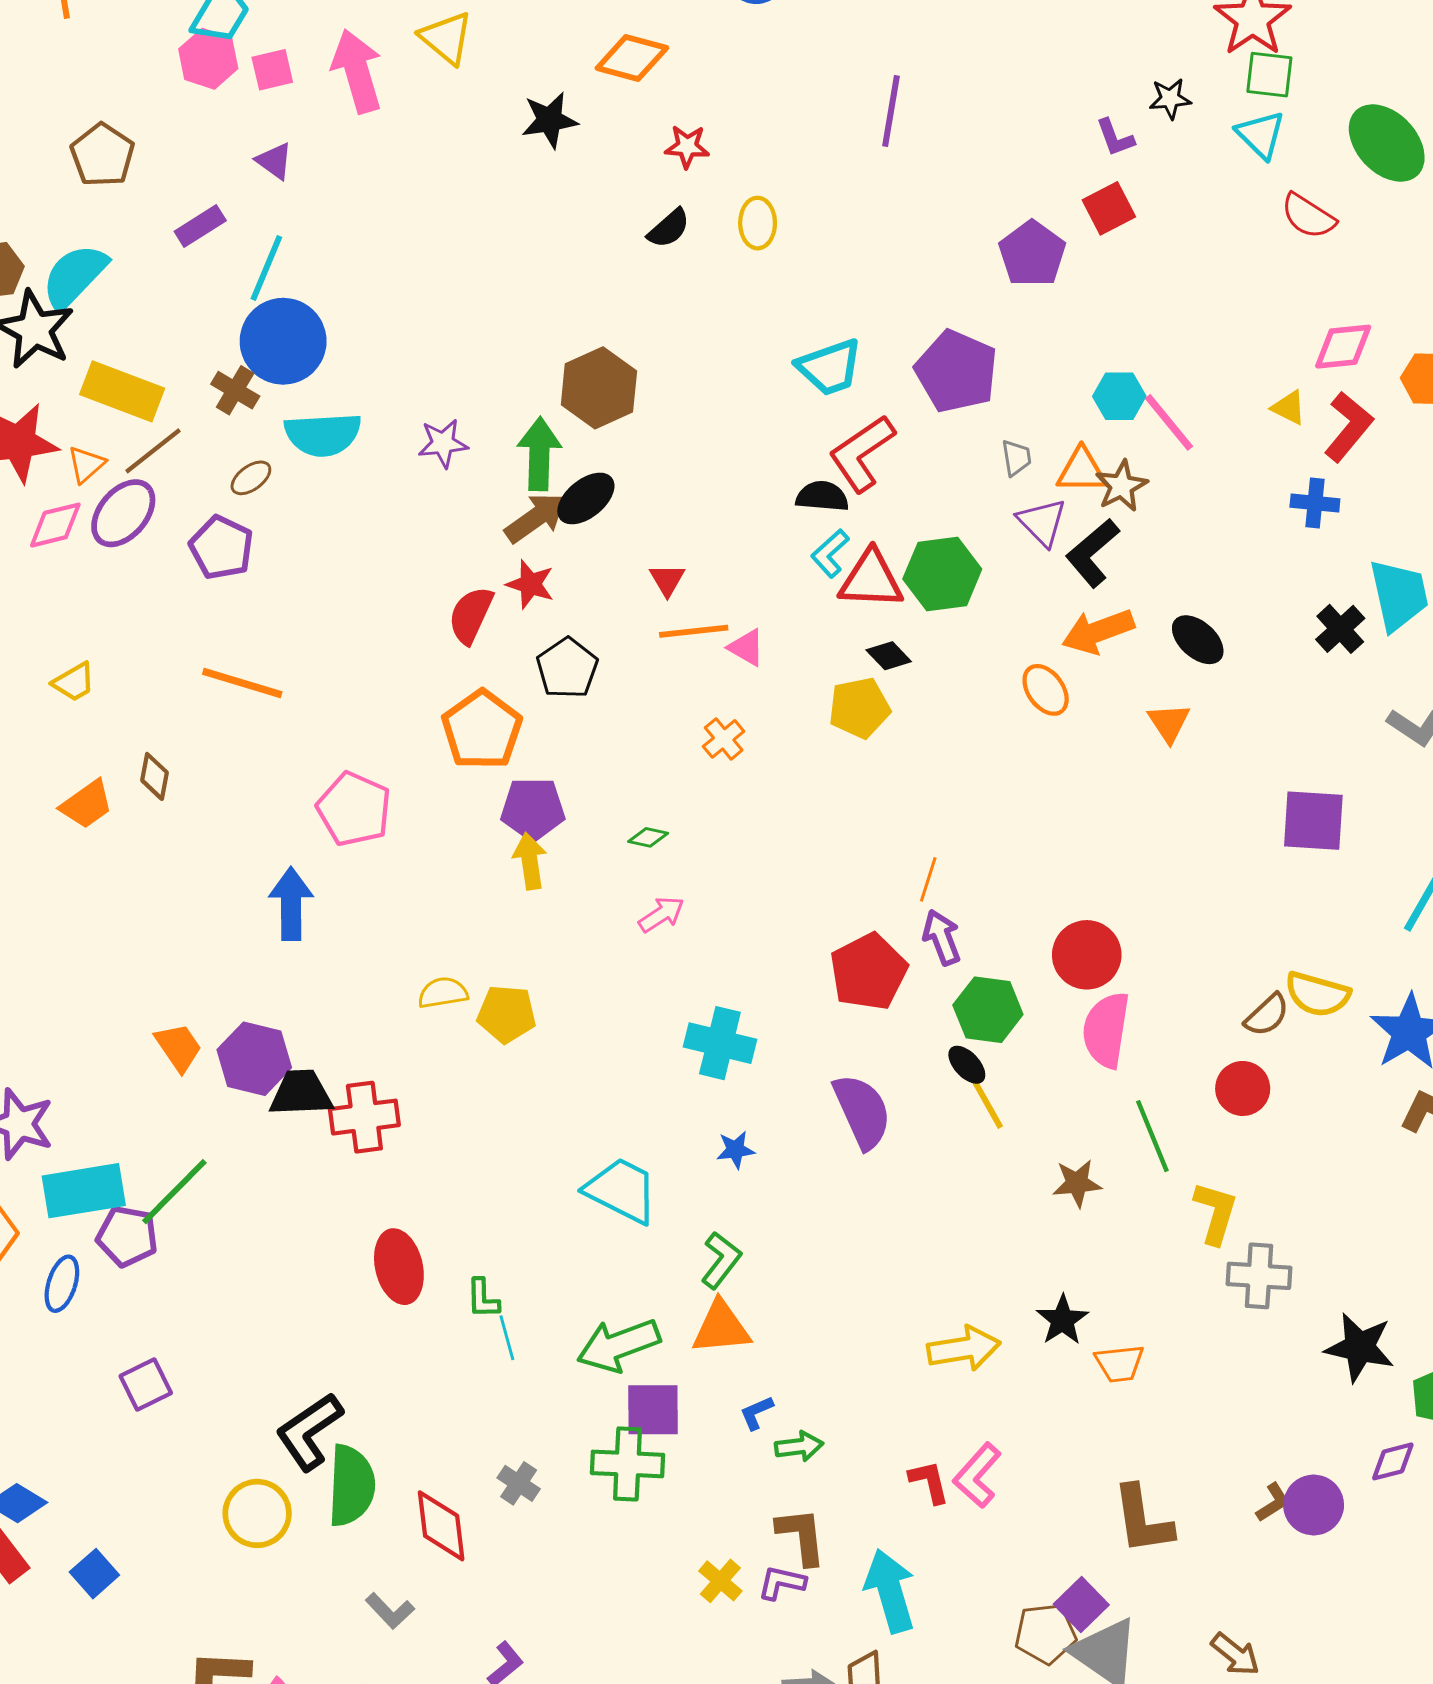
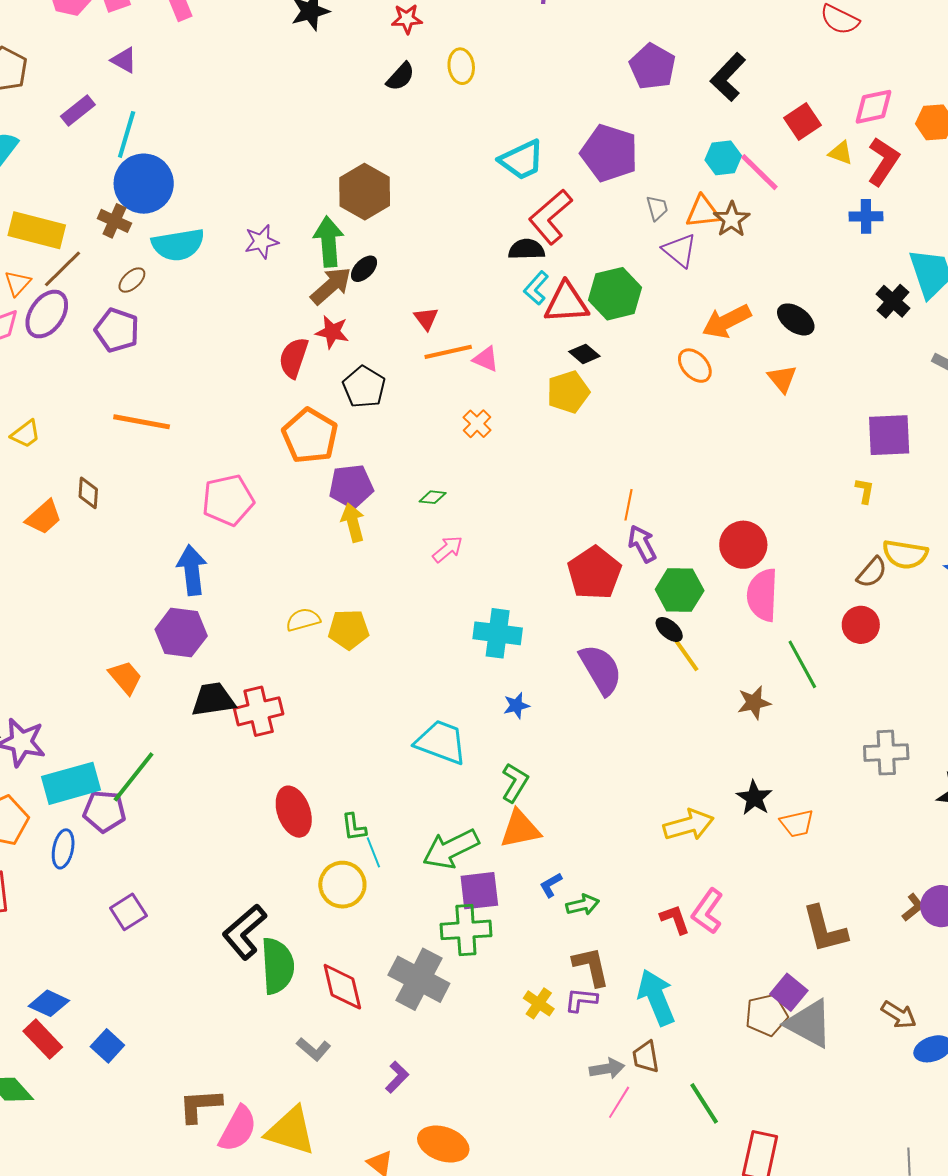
red square: (1109, 208) -> (803, 122), moved
black ellipse: (586, 498) -> (364, 269), size x0.7
black L-shape: (1092, 553) -> (728, 77), moved
pink pentagon: (354, 809) -> (228, 500), turned -30
purple hexagon: (254, 1059) -> (181, 633), moved
yellow L-shape: (1216, 1213) -> (865, 491), moved, size x0.6
gray cross: (519, 1483) -> (419, 979), moved, size x2.0
yellow circle: (257, 1513) -> (342, 885), moved

